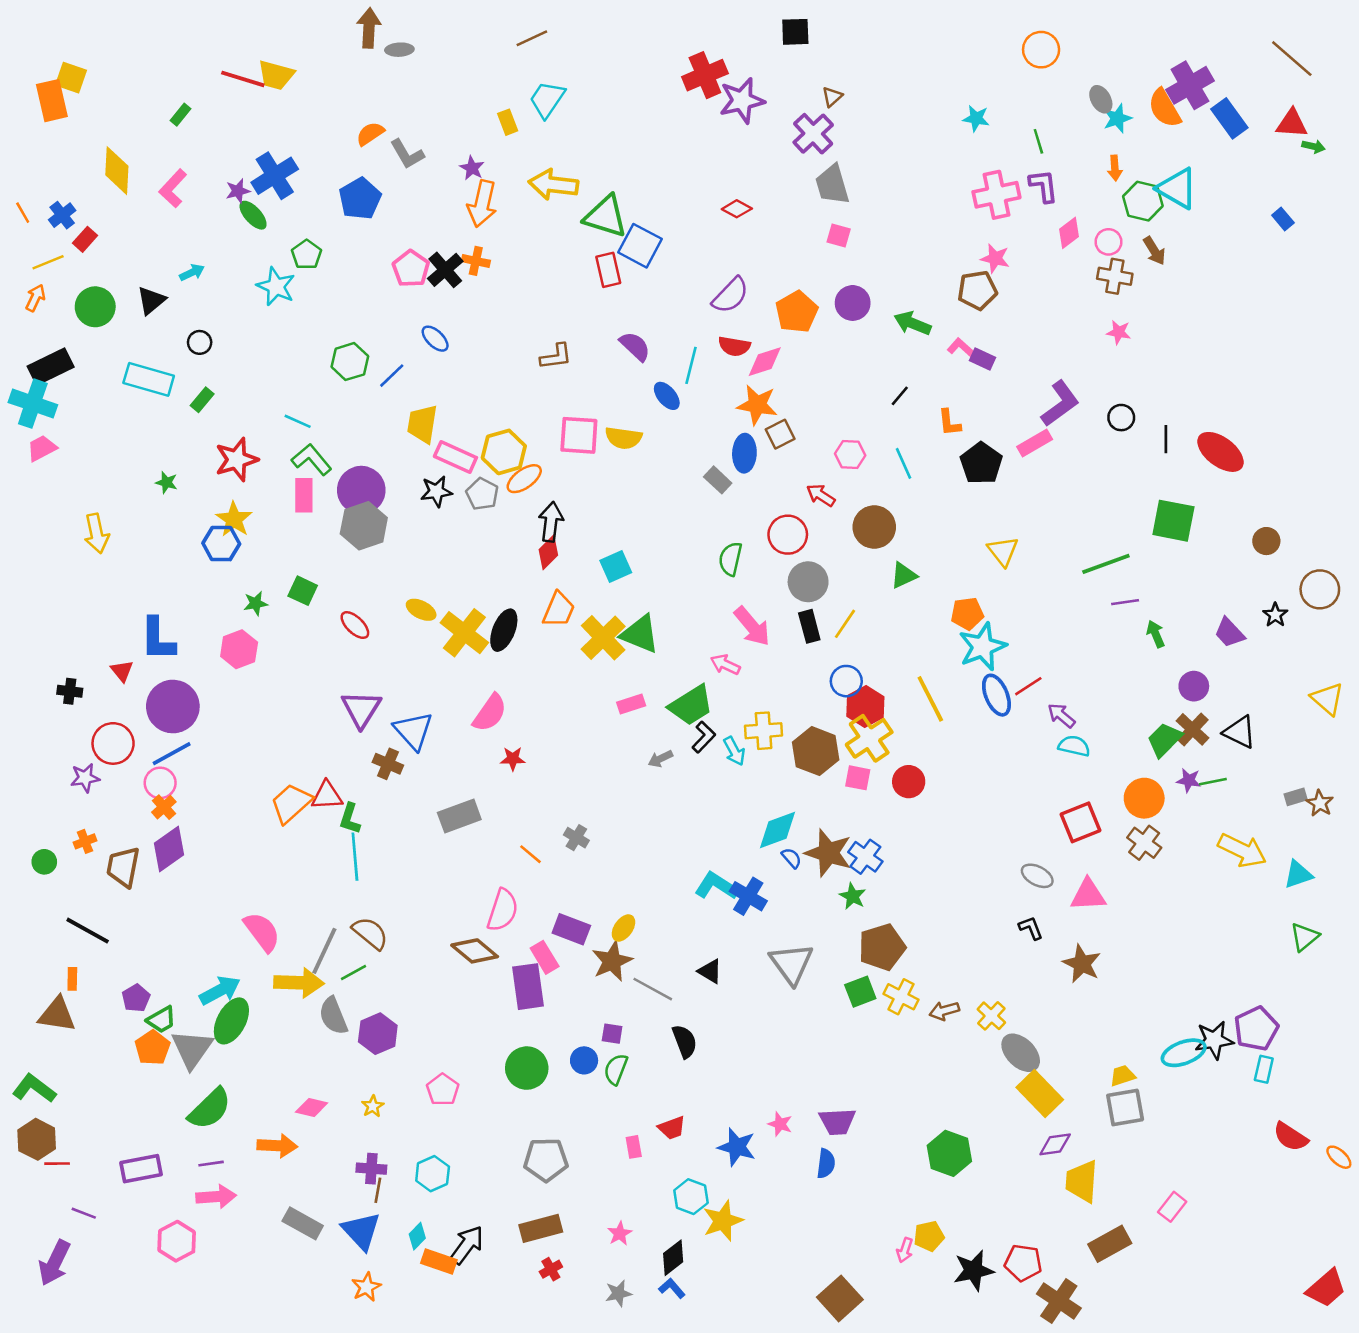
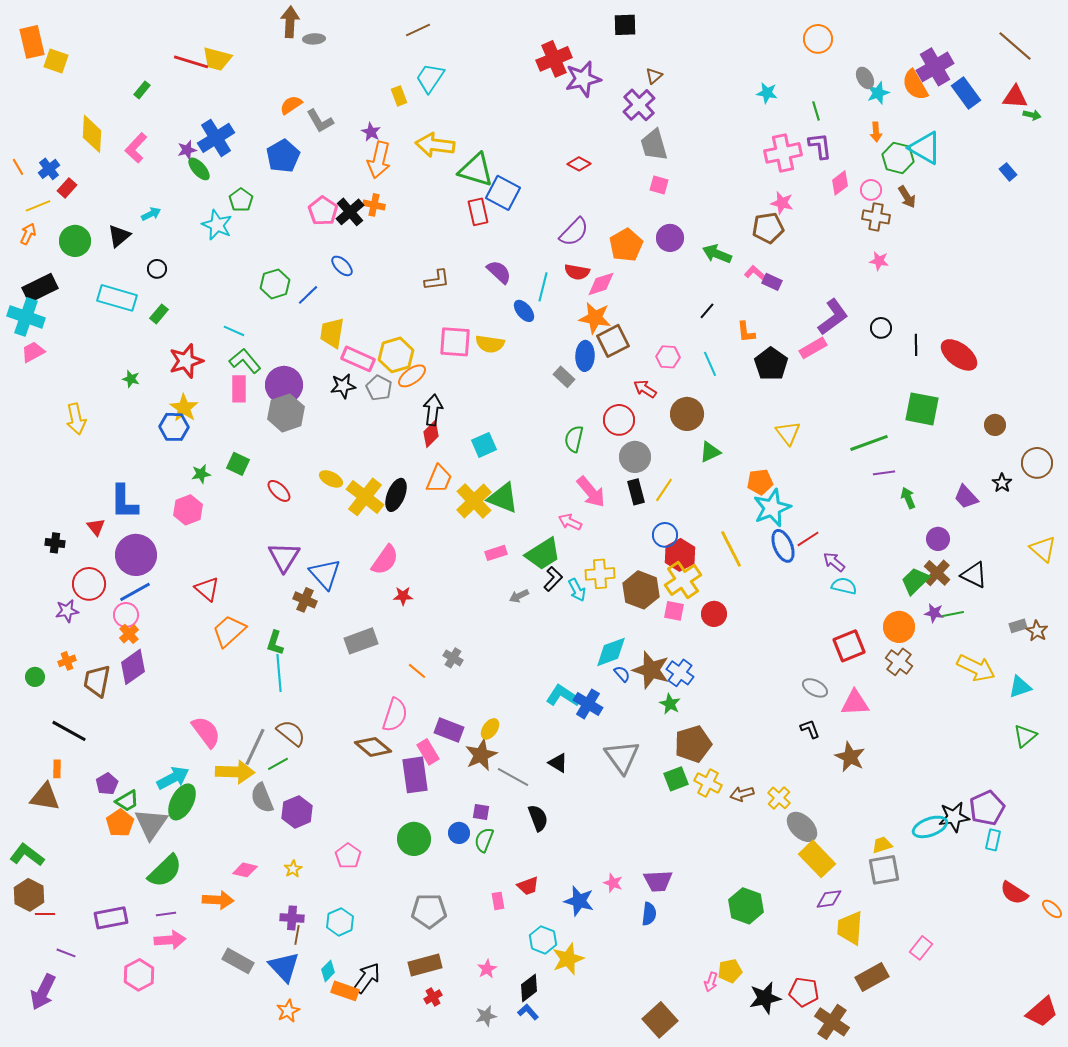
orange rectangle: (52, 101) -> (32, 42), moved
brown square: (780, 434) -> (613, 341), size x1.4
red triangle: (327, 796) -> (207, 589), moved, turned 44

